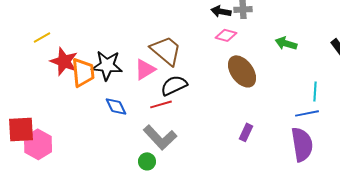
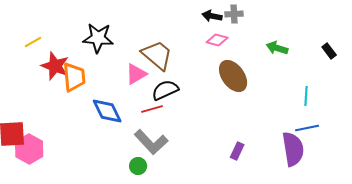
black star: (107, 65) -> (98, 38), moved
blue diamond: (116, 106) -> (107, 111), size x1.4
blue line: (307, 113) -> (307, 128), moved
purple rectangle: (246, 132) -> (237, 151), moved

